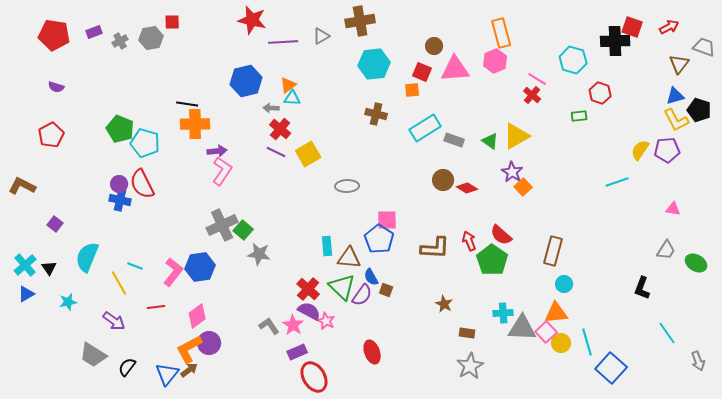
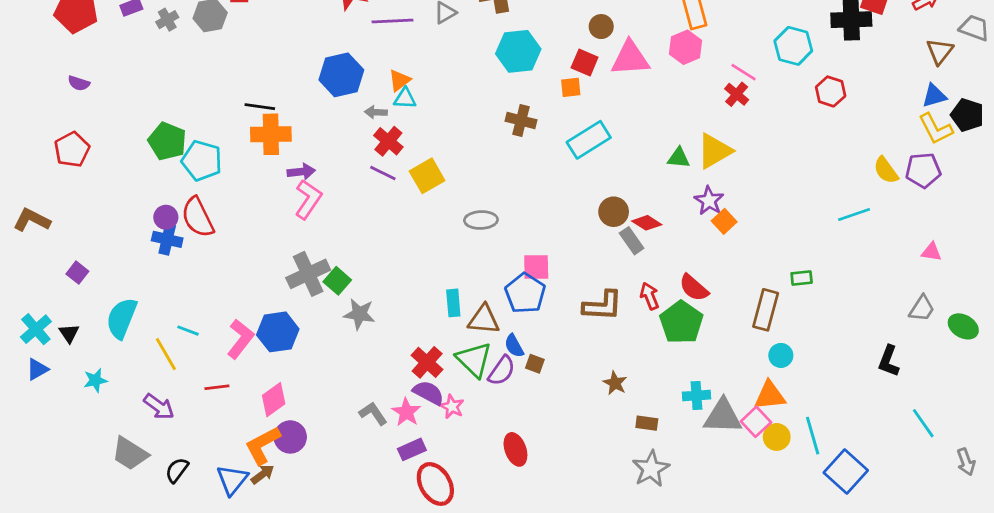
green rectangle: (579, 116) -> (802, 278), moved
gray rectangle: (454, 140) -> (632, 241), moved, turned 36
green triangle: (490, 141) -> (679, 158), turned -30
yellow semicircle: (640, 150) -> (886, 170), turned -70

